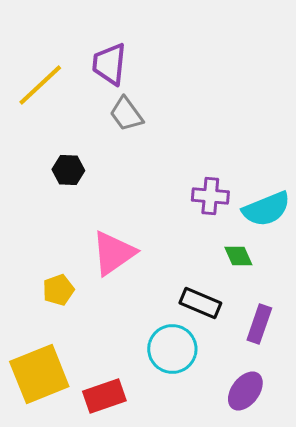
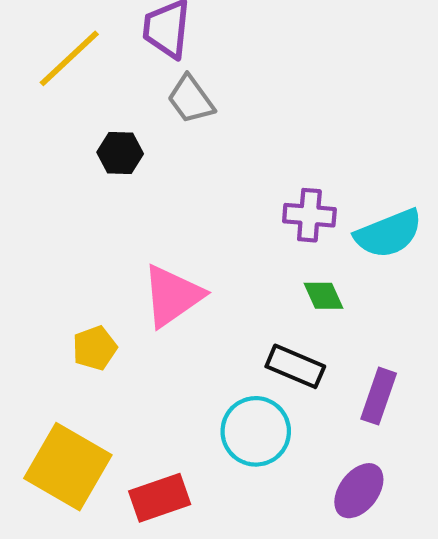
black hexagon: (68, 170) -> (120, 153), moved
green diamond: (238, 256) -> (324, 296), moved
yellow square: (39, 374) -> (68, 467), turned -38

